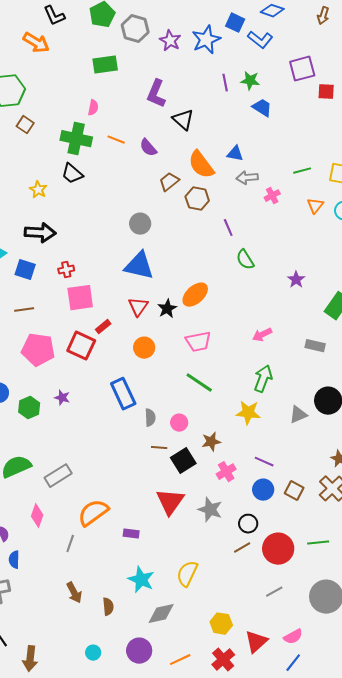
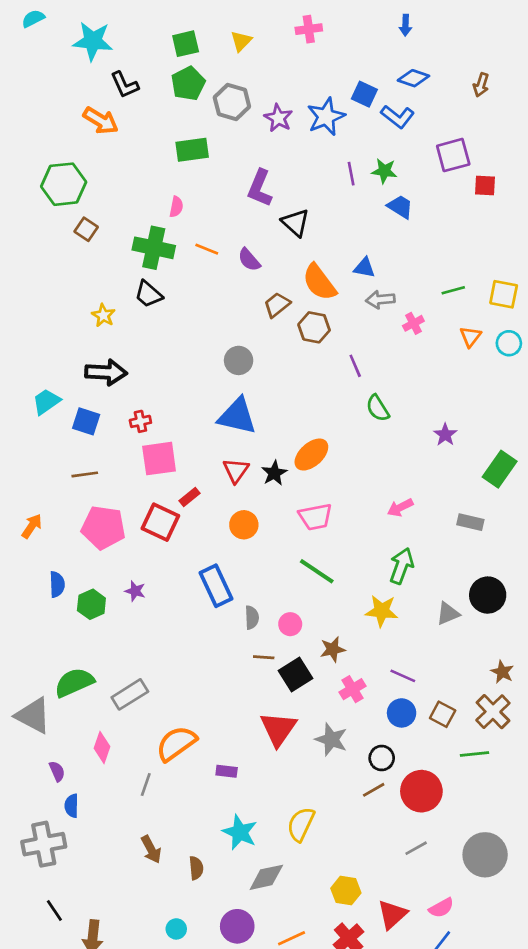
green line: (318, 543) -> (474, 754), moved

